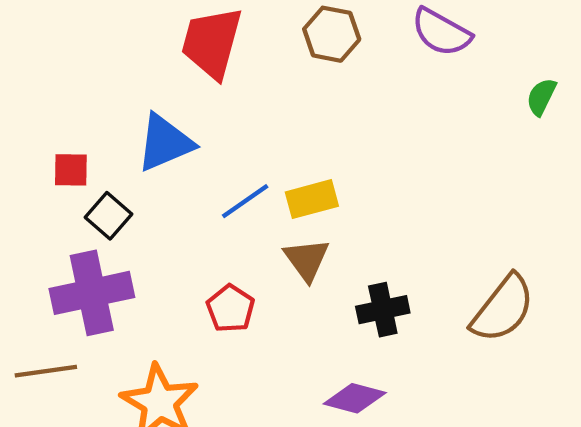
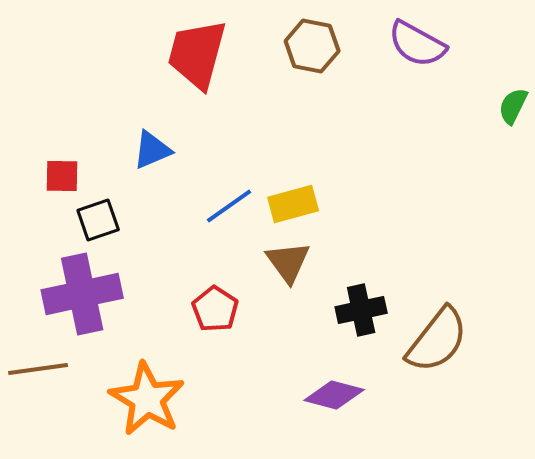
blue triangle: (165, 143) -> (152, 150), size x0.7
black square: (108, 216) -> (98, 220), turned 30
brown semicircle: (503, 309) -> (437, 340), moved

